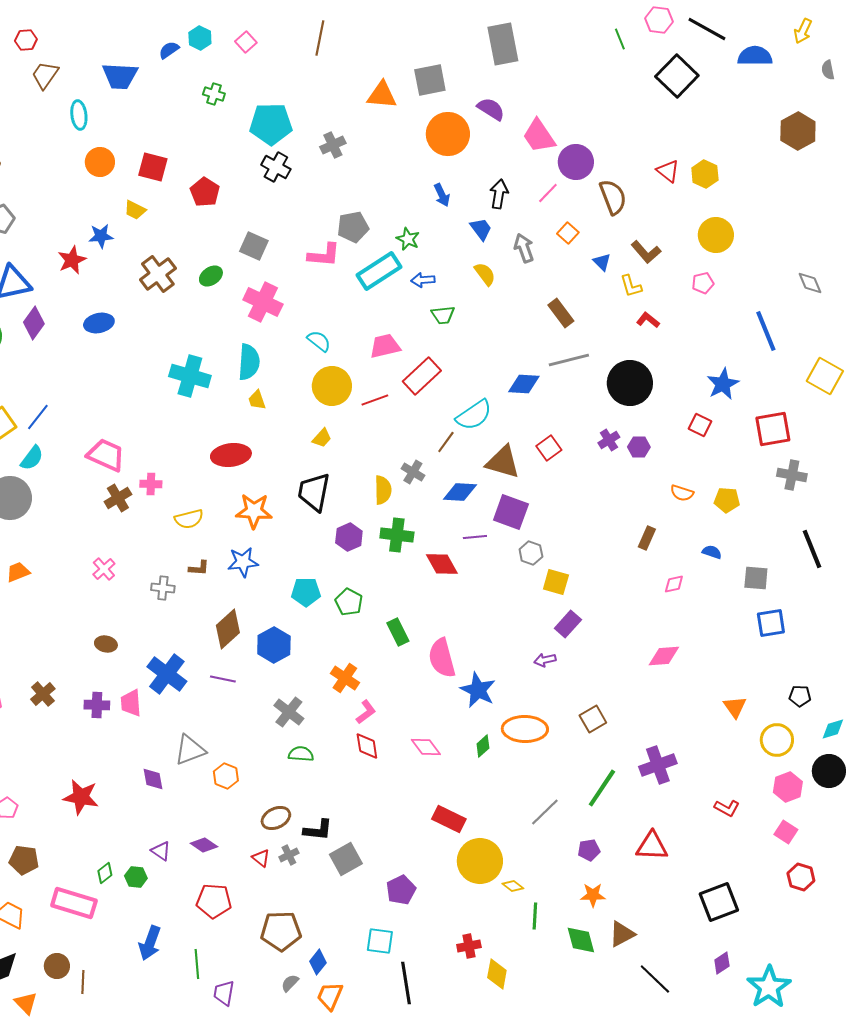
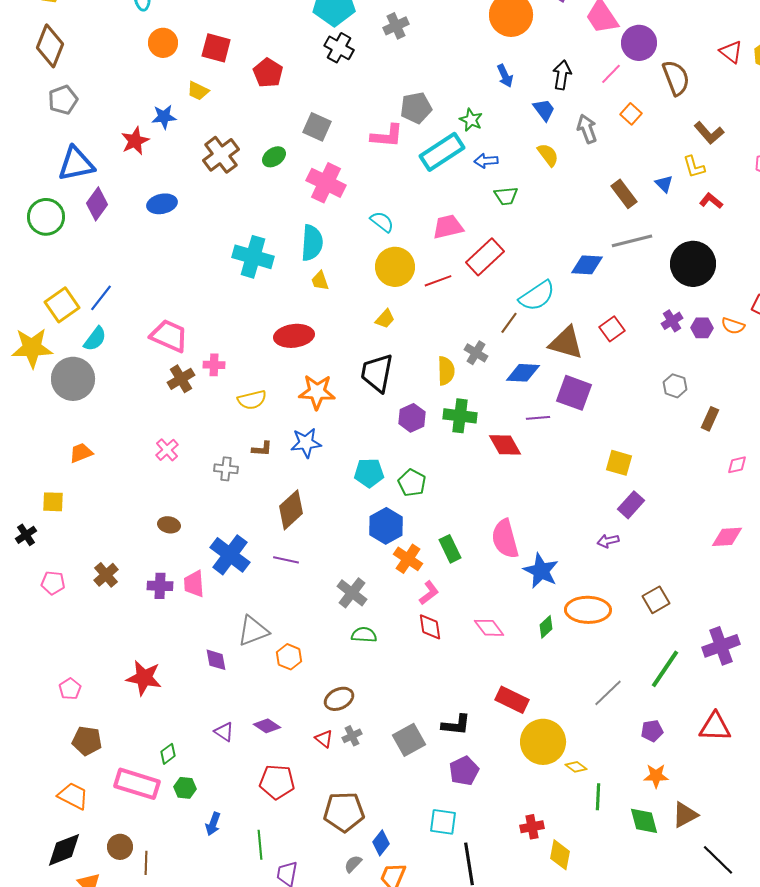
blue triangle: (602, 262) -> (664, 184), moved
orange semicircle: (682, 493) -> (733, 326), moved
gray hexagon: (531, 553) -> (675, 386), moved
green rectangle: (398, 632) -> (450, 549), moved
blue hexagon: (274, 645) -> (386, 526), moved
black L-shape: (318, 830) -> (456, 725), moved
green hexagon: (136, 877) -> (185, 788), moved
blue arrow: (150, 943) -> (213, 824), size x0.7

